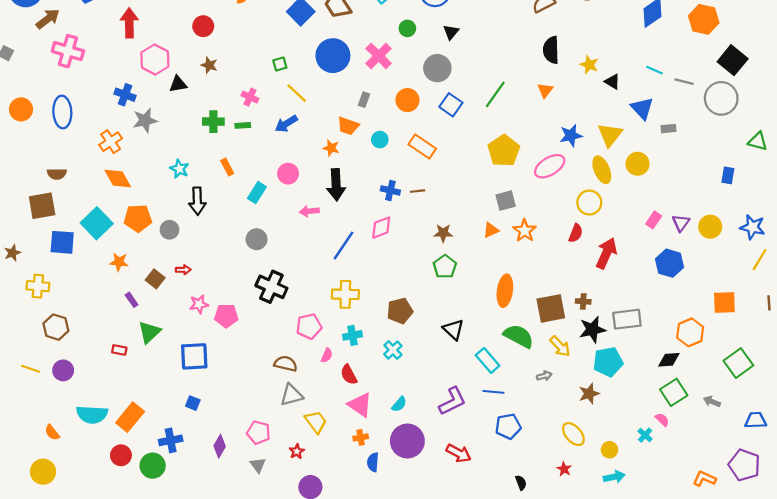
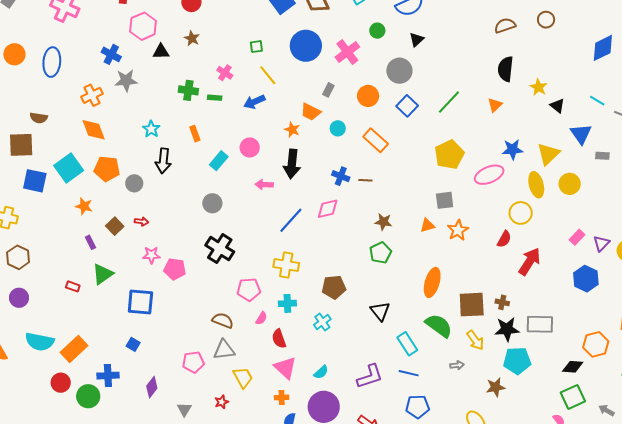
pink pentagon: (258, 432) -> (193, 362), moved, turned -30

